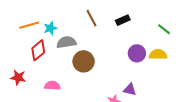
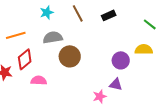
orange line: (29, 25) -> (16, 35), moved
cyan star: (50, 28) -> (47, 12), moved
red diamond: (38, 50) -> (25, 59), moved
purple circle: (137, 53) -> (121, 60), moved

